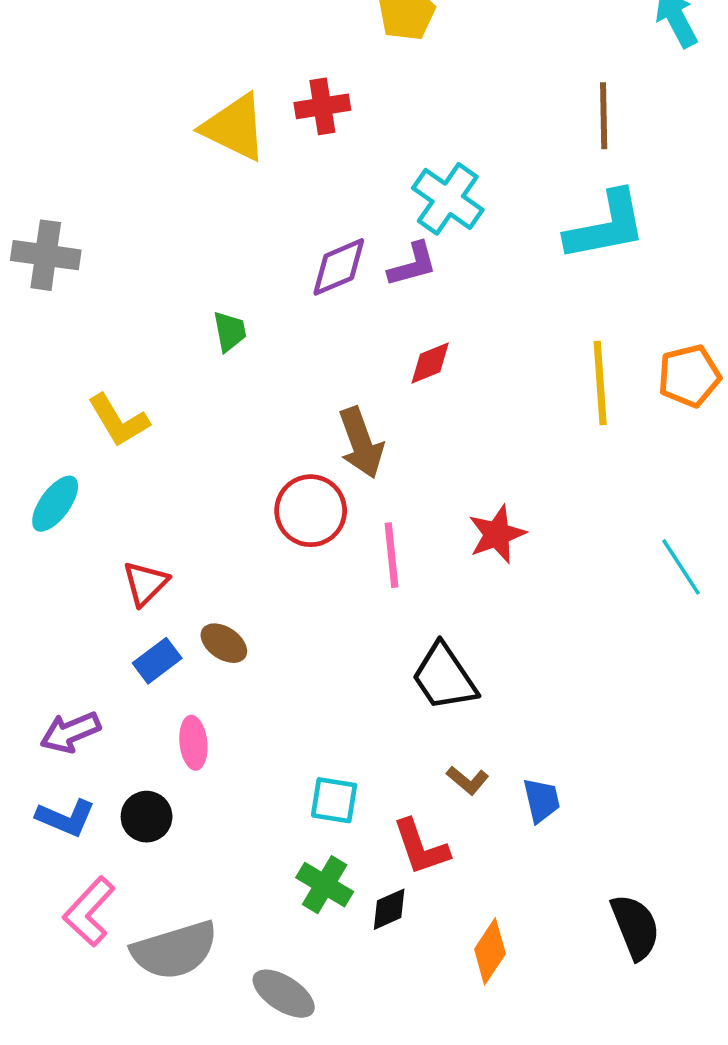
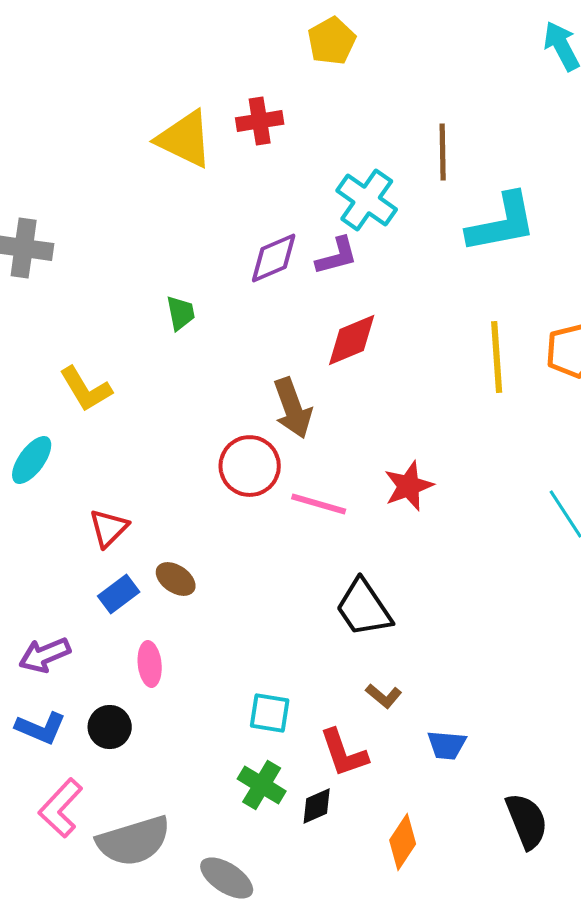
brown line: (604, 116) -> (443, 152), moved
red diamond: (430, 363) -> (352, 340), size x1.4
pink line: (391, 555) -> (319, 504), turned -68
blue trapezoid: (542, 800) -> (447, 745), moved, turned 108

